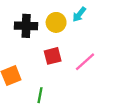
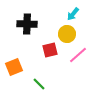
yellow circle: (56, 22) -> (67, 34), moved
green line: (40, 95) -> (39, 84), turned -56

